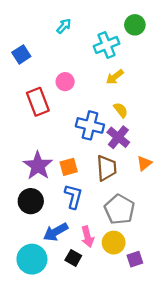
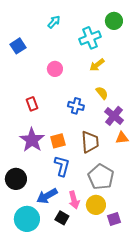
red rectangle: (38, 102) -> (32, 104), moved, size x0.6
blue cross: (90, 125) -> (76, 106), size x0.7
purple cross: (118, 137) -> (114, 116), moved
orange triangle: (144, 163) -> (122, 138), turned 32
black circle: (31, 201) -> (16, 179), moved

